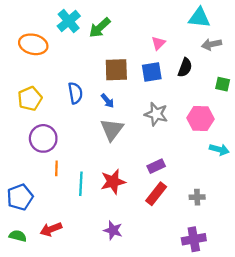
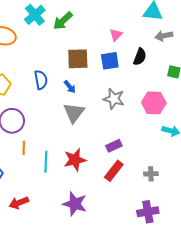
purple star: (113, 230) -> (75, 204), size x1.4

